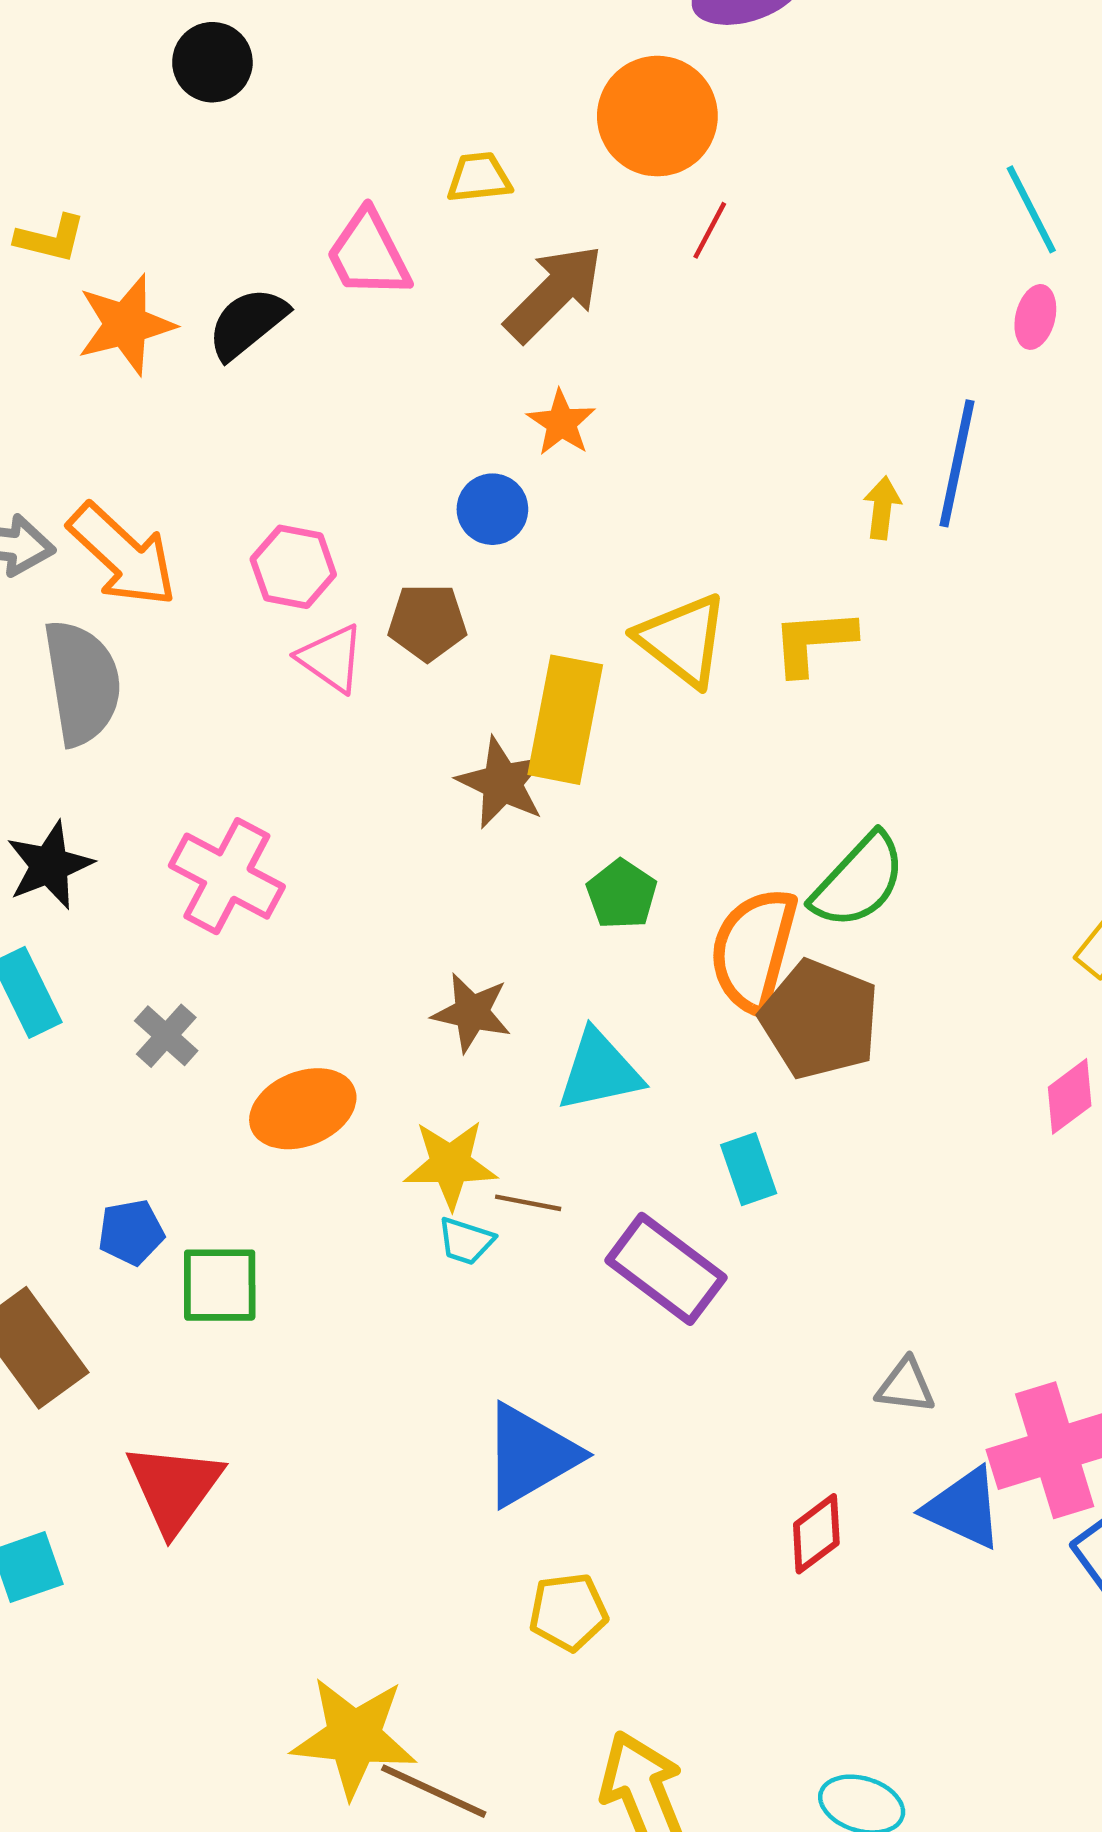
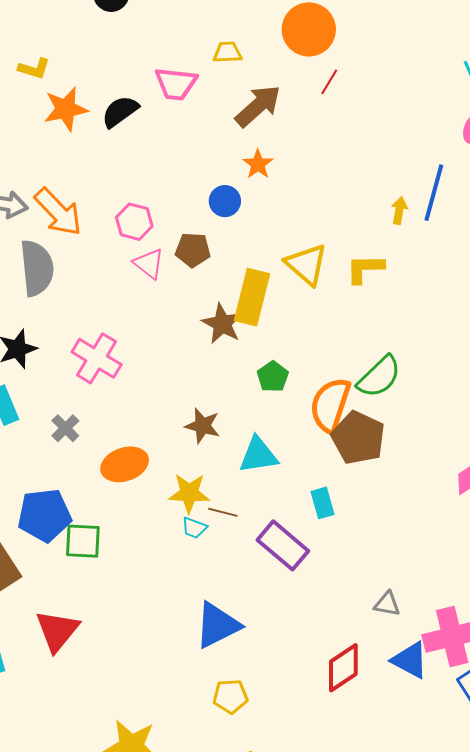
pink trapezoid: (368, 254) -> (176, 84), turned -60
blue pentagon: (131, 1232) -> (45, 515), size x1.8
red diamond: (816, 1534) -> (343, 668), size x1.4

